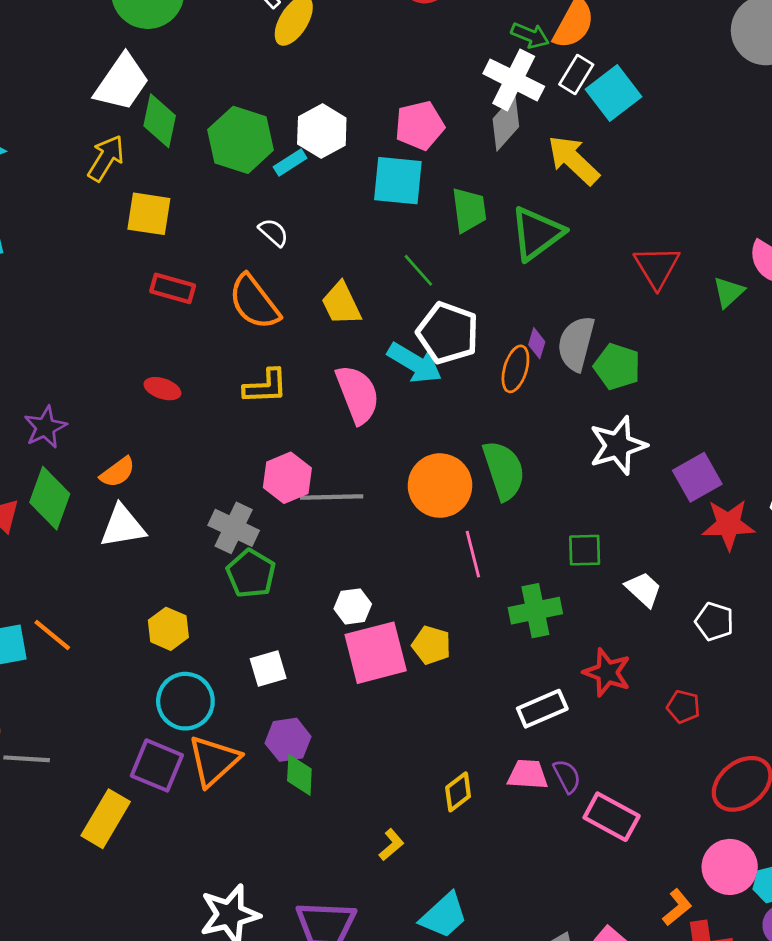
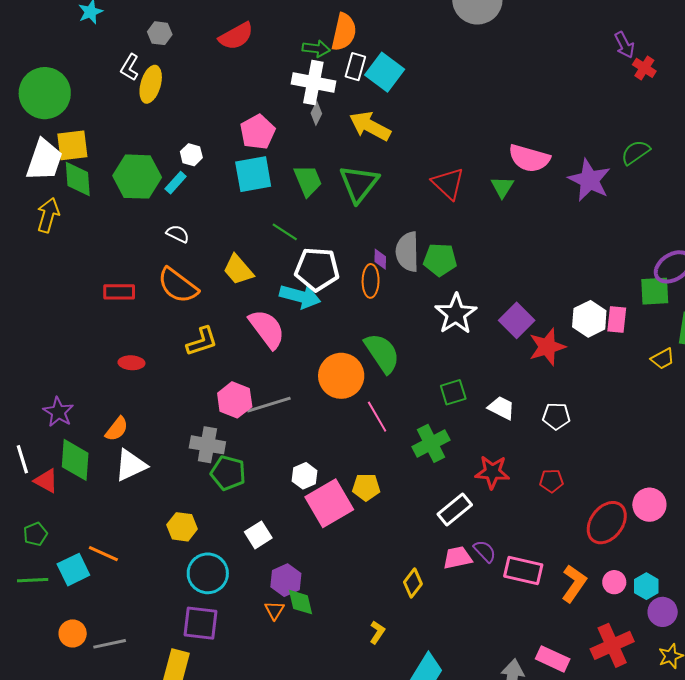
gray diamond: (506, 123) -> (316, 113), size x0.6
white hexagon: (322, 131) -> (191, 155), size x0.6
yellow square: (149, 214) -> (72, 145), moved
orange triangle: (214, 761) -> (274, 610), moved, size x0.5
pink circle: (730, 867) -> (614, 582), size x0.6
orange L-shape: (677, 907) -> (574, 584), moved, size x1.4

